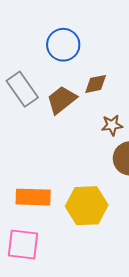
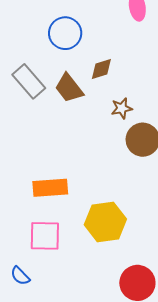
brown trapezoid: (62, 100) -> (69, 88), turned -84
yellow hexagon: (87, 206) -> (105, 222), moved

